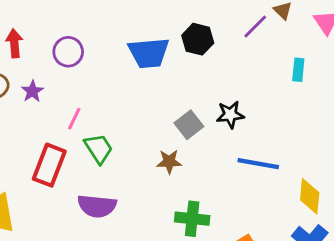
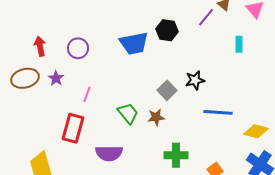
green trapezoid: (99, 149) -> (128, 113), moved
yellow diamond: (310, 196) -> (256, 131), turned -75

